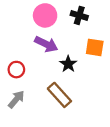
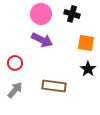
black star: (68, 64) -> (88, 69), moved
brown rectangle: (59, 95) -> (54, 86), turned -40

